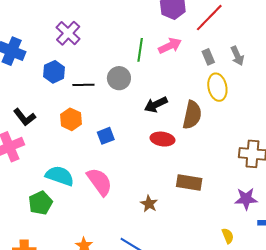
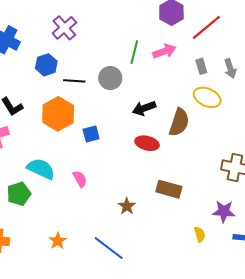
yellow ellipse: (217, 87) -> (207, 97), turned -60
orange hexagon: (71, 119) -> (58, 114), size x1.5
pink semicircle: (100, 182) -> (80, 179), size x0.6
yellow semicircle: (228, 236) -> (200, 234), moved

